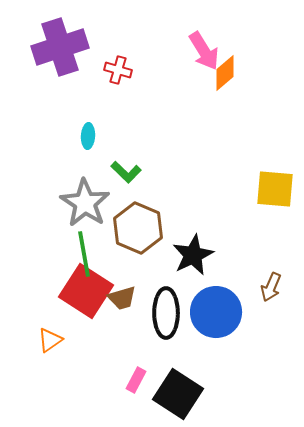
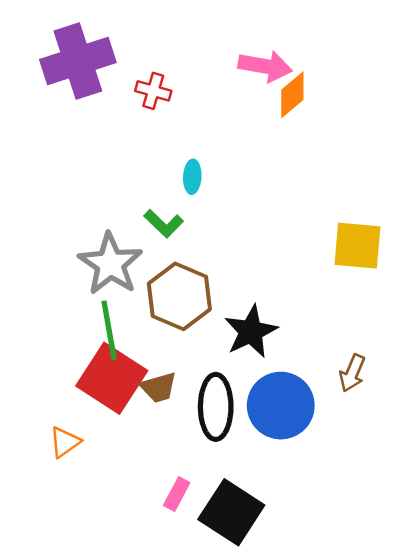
pink arrow: (204, 51) -> (265, 66), turned -48
cyan ellipse: (88, 136) -> (192, 177), moved

